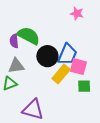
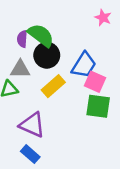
black circle: (47, 56) -> (47, 55), moved
yellow rectangle: (61, 74) -> (53, 86), moved
green square: (84, 86) -> (98, 106), size x1.5

